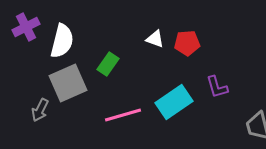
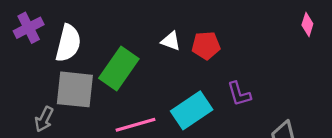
green rectangle: (108, 64) -> (119, 69), size x1.6
gray square: (68, 83) -> (75, 89), turned 30

